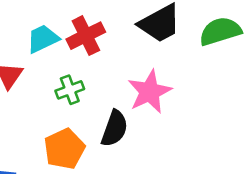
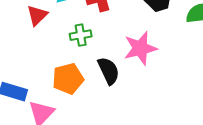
black semicircle: (115, 128) -> (109, 71), turned -56

